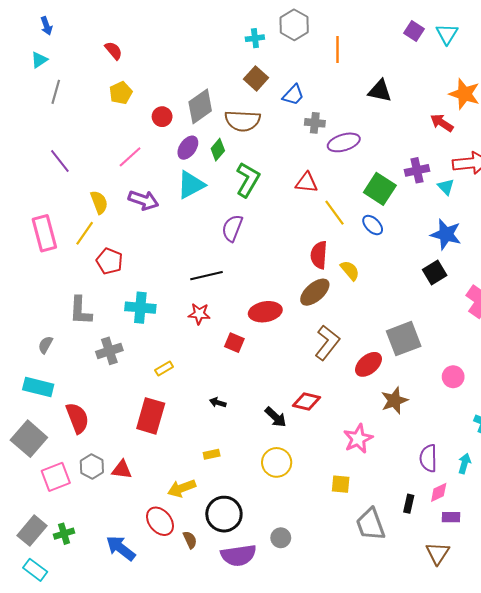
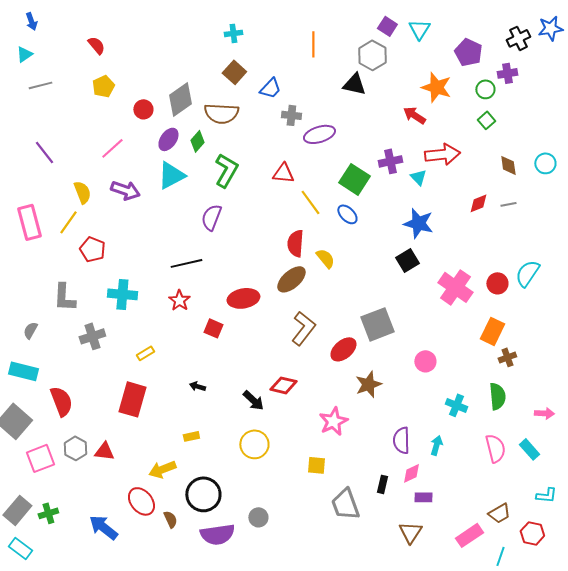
gray hexagon: (294, 25) -> (372, 55), moved
gray line: (56, 92) -> (40, 85), turned 60
red star: (199, 314) -> (179, 300), turned 30

